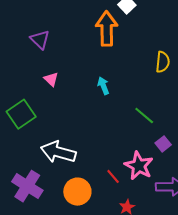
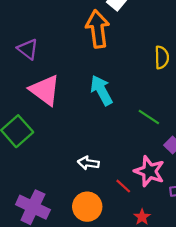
pink triangle: (51, 79) -> (45, 90), size x2.0
cyan arrow: (103, 86) -> (101, 90), size x1.6
white arrow: (58, 152) -> (88, 163), moved, size x0.6

